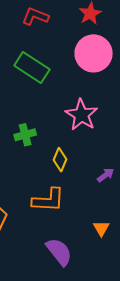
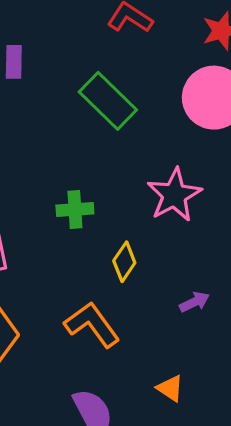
orange L-shape: (48, 200) -> (92, 325), turned -140
orange triangle: (101, 228) -> (170, 388), turned -36

